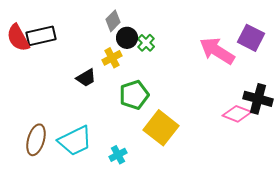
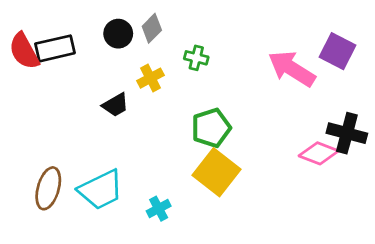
black circle: (127, 38) -> (118, 34), moved
green cross: (146, 43) -> (196, 58), turned -30
green pentagon: (134, 95) -> (211, 128), moved

